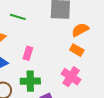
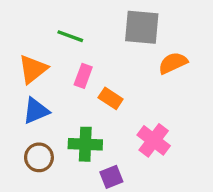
orange rectangle: (77, 50) -> (111, 98), moved
pink rectangle: (28, 53) -> (83, 76), moved

